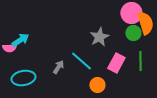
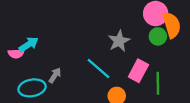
green line: (140, 61) -> (158, 83), moved
gray arrow: (58, 67) -> (55, 75), moved

